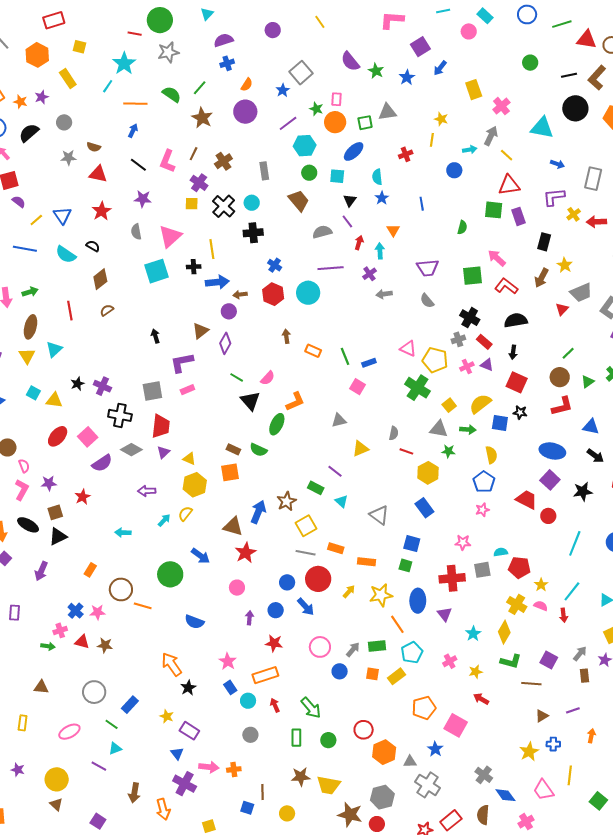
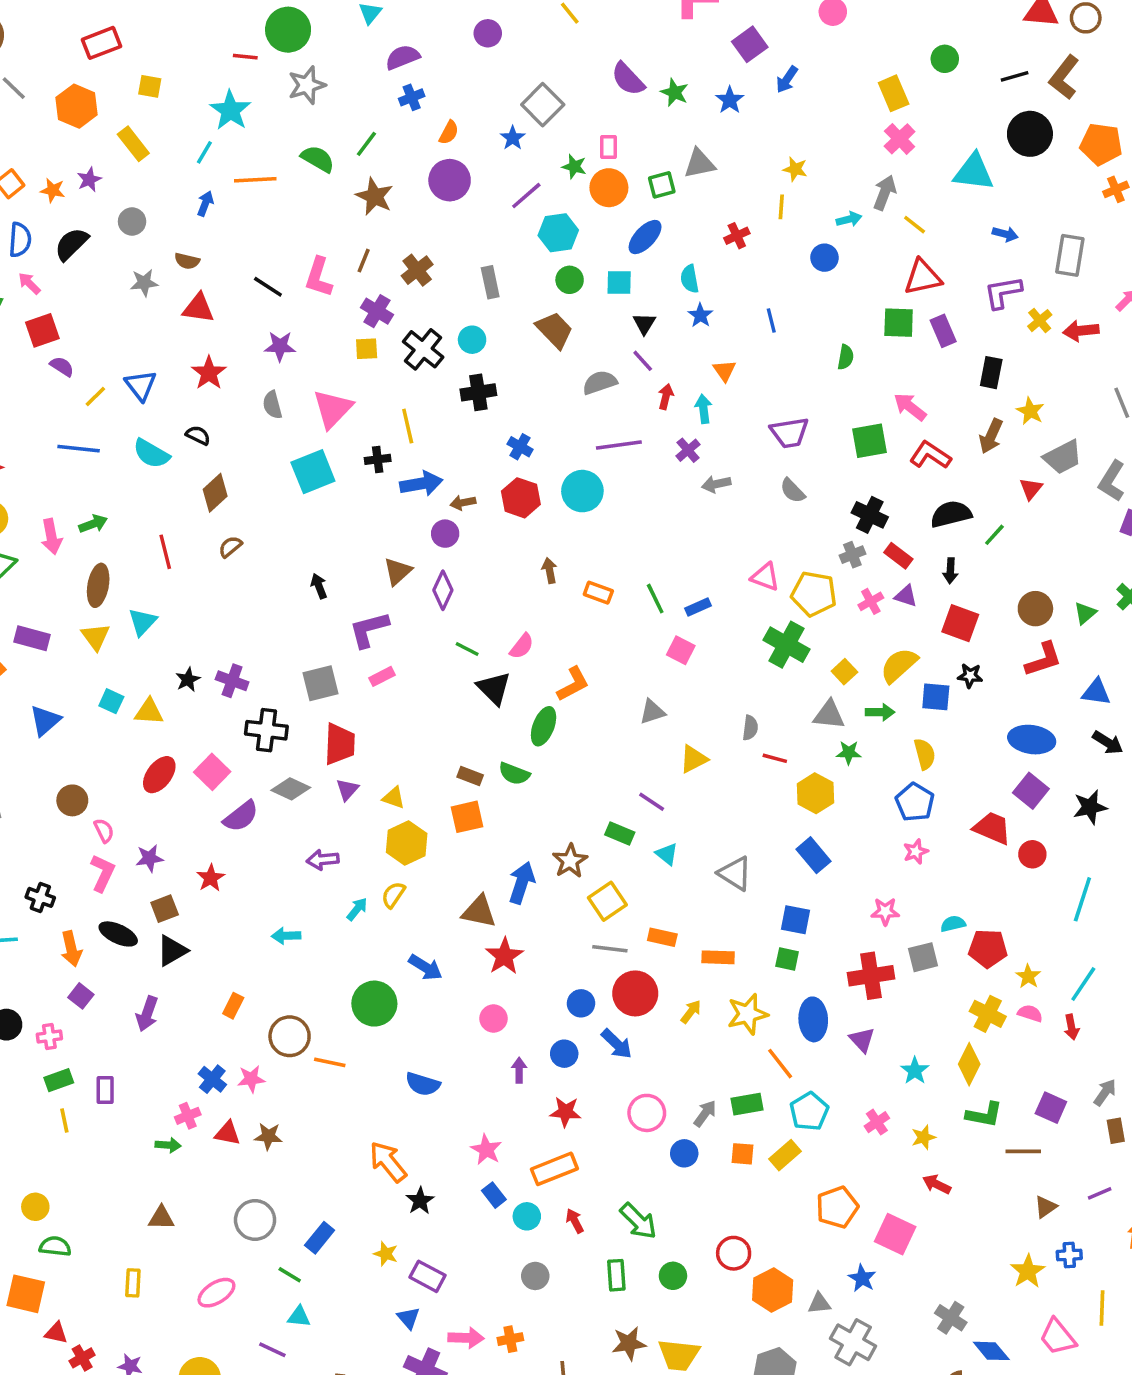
yellow rectangle: (474, 90) -> (894, 93), moved
blue arrow: (133, 131) -> (205, 204), moved
green line: (568, 353) -> (994, 535), moved
cyan triangle: (115, 748) -> (299, 1317), turned 32

